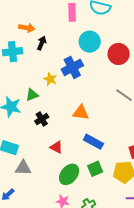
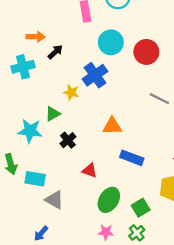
black arrow: (42, 43) -> (55, 52), turned 32
gray triangle: (23, 168) -> (54, 200), turned 36
green square: (95, 169) -> (141, 208), moved

